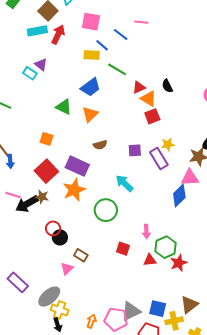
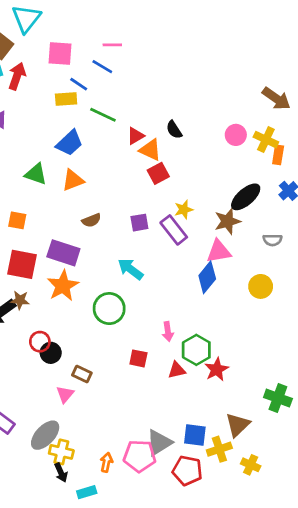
pink line: (141, 22) -> (112, 45), moved
orange triangle: (90, 114) -> (73, 180), turned 30
red square: (46, 171) -> (22, 264), turned -30

